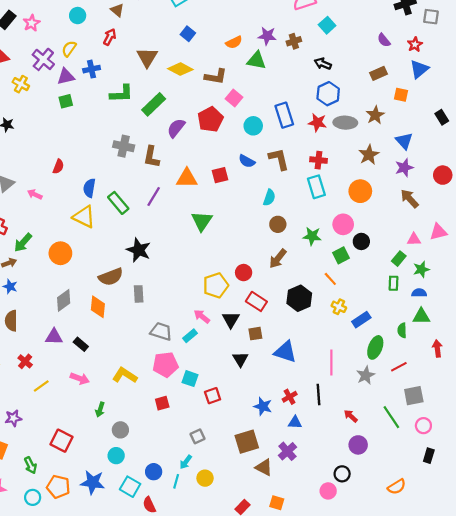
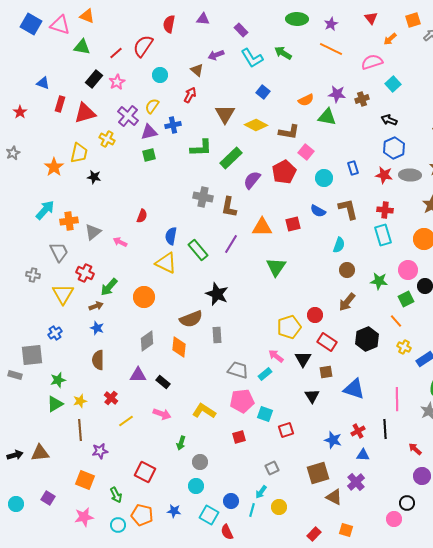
blue rectangle: (284, 115) -> (353, 168), size x0.6
blue star: (93, 482) -> (174, 511), size x0.6

